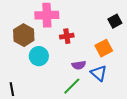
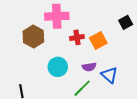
orange square: (104, 48) -> (98, 41), moved
cyan circle: (39, 56) -> (58, 67), moved

